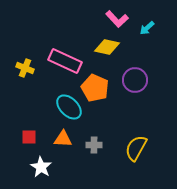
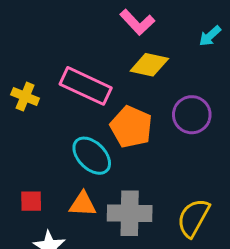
pink L-shape: (117, 19) -> (137, 22), moved
gray cross: (94, 145) -> (130, 213), size x1.8

